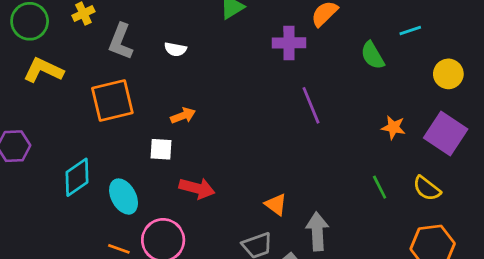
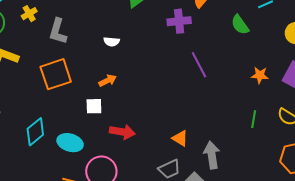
white semicircle: (175, 49) -> (112, 42), moved
green line: (380, 187) -> (254, 119), turned 42
cyan ellipse: (124, 197) -> (70, 143), turned -40

